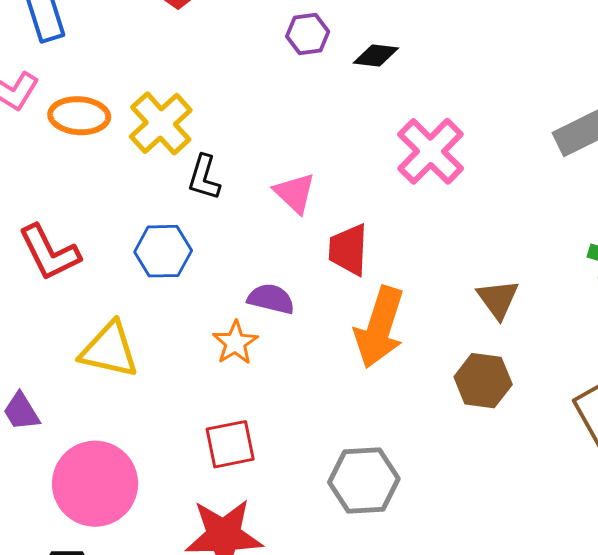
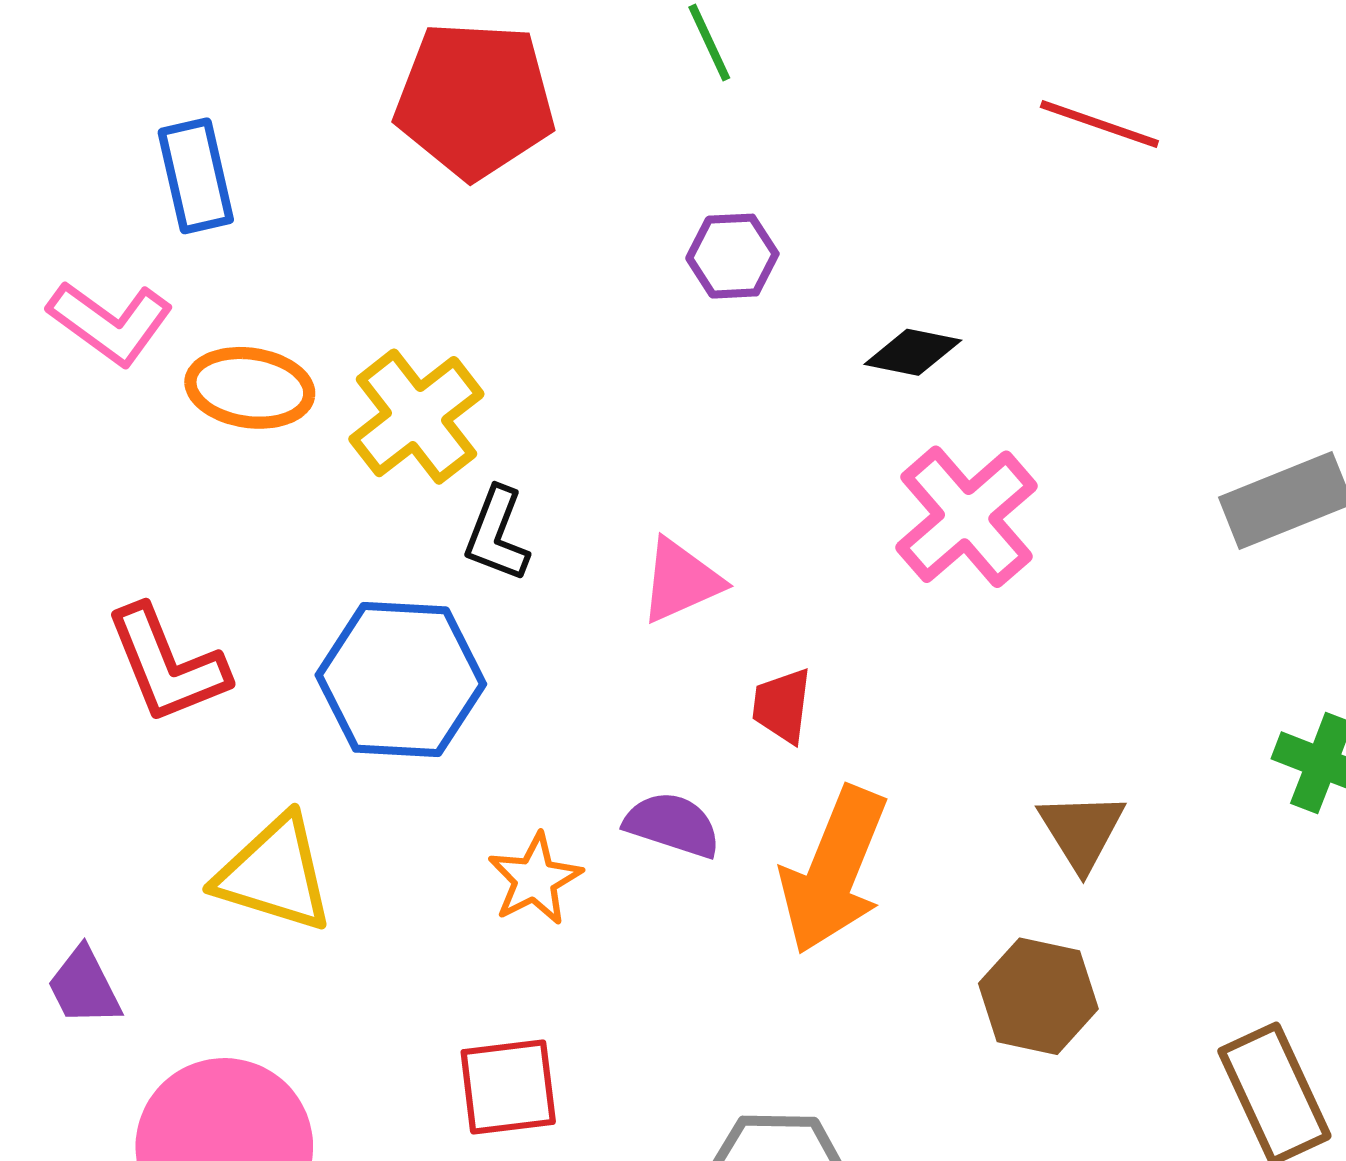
black diamond: (376, 56) -> (913, 352), moved
pink triangle: (295, 193) -> (681, 581), turned 48
red trapezoid: (348, 250) -> (782, 706), size x0.7
blue hexagon: (163, 251) -> (401, 680), size x1.4
purple semicircle: (271, 299) -> (672, 825), moved

